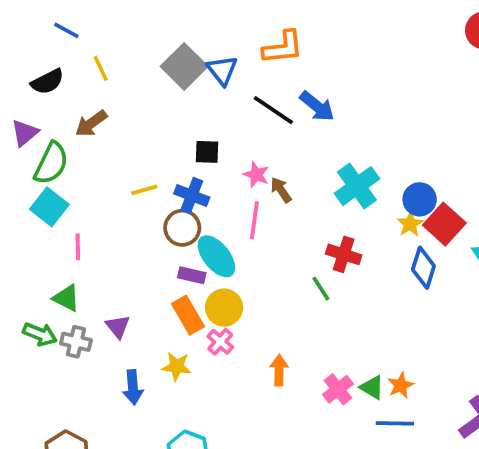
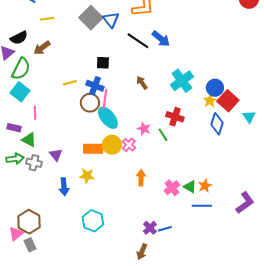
yellow line: (101, 68) -> (47, 19), turned -72
black semicircle: (47, 82) -> (19, 38), moved
pink star: (256, 175) -> (144, 129), moved
pink line: (254, 220) -> (105, 99), moved
purple rectangle: (192, 275) -> (14, 128), moved
orange rectangle: (188, 315) -> (93, 149), turned -60
green arrow: (40, 334) -> (15, 159), turned -30
pink cross: (220, 342) -> (129, 145), moved

